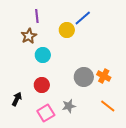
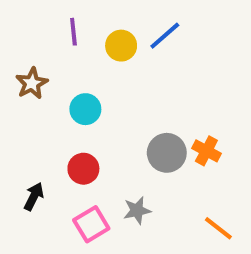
yellow circle: (67, 30) -> (121, 46), moved
brown star: (29, 36) -> (32, 83), moved
orange line: (108, 106) -> (218, 228), moved

